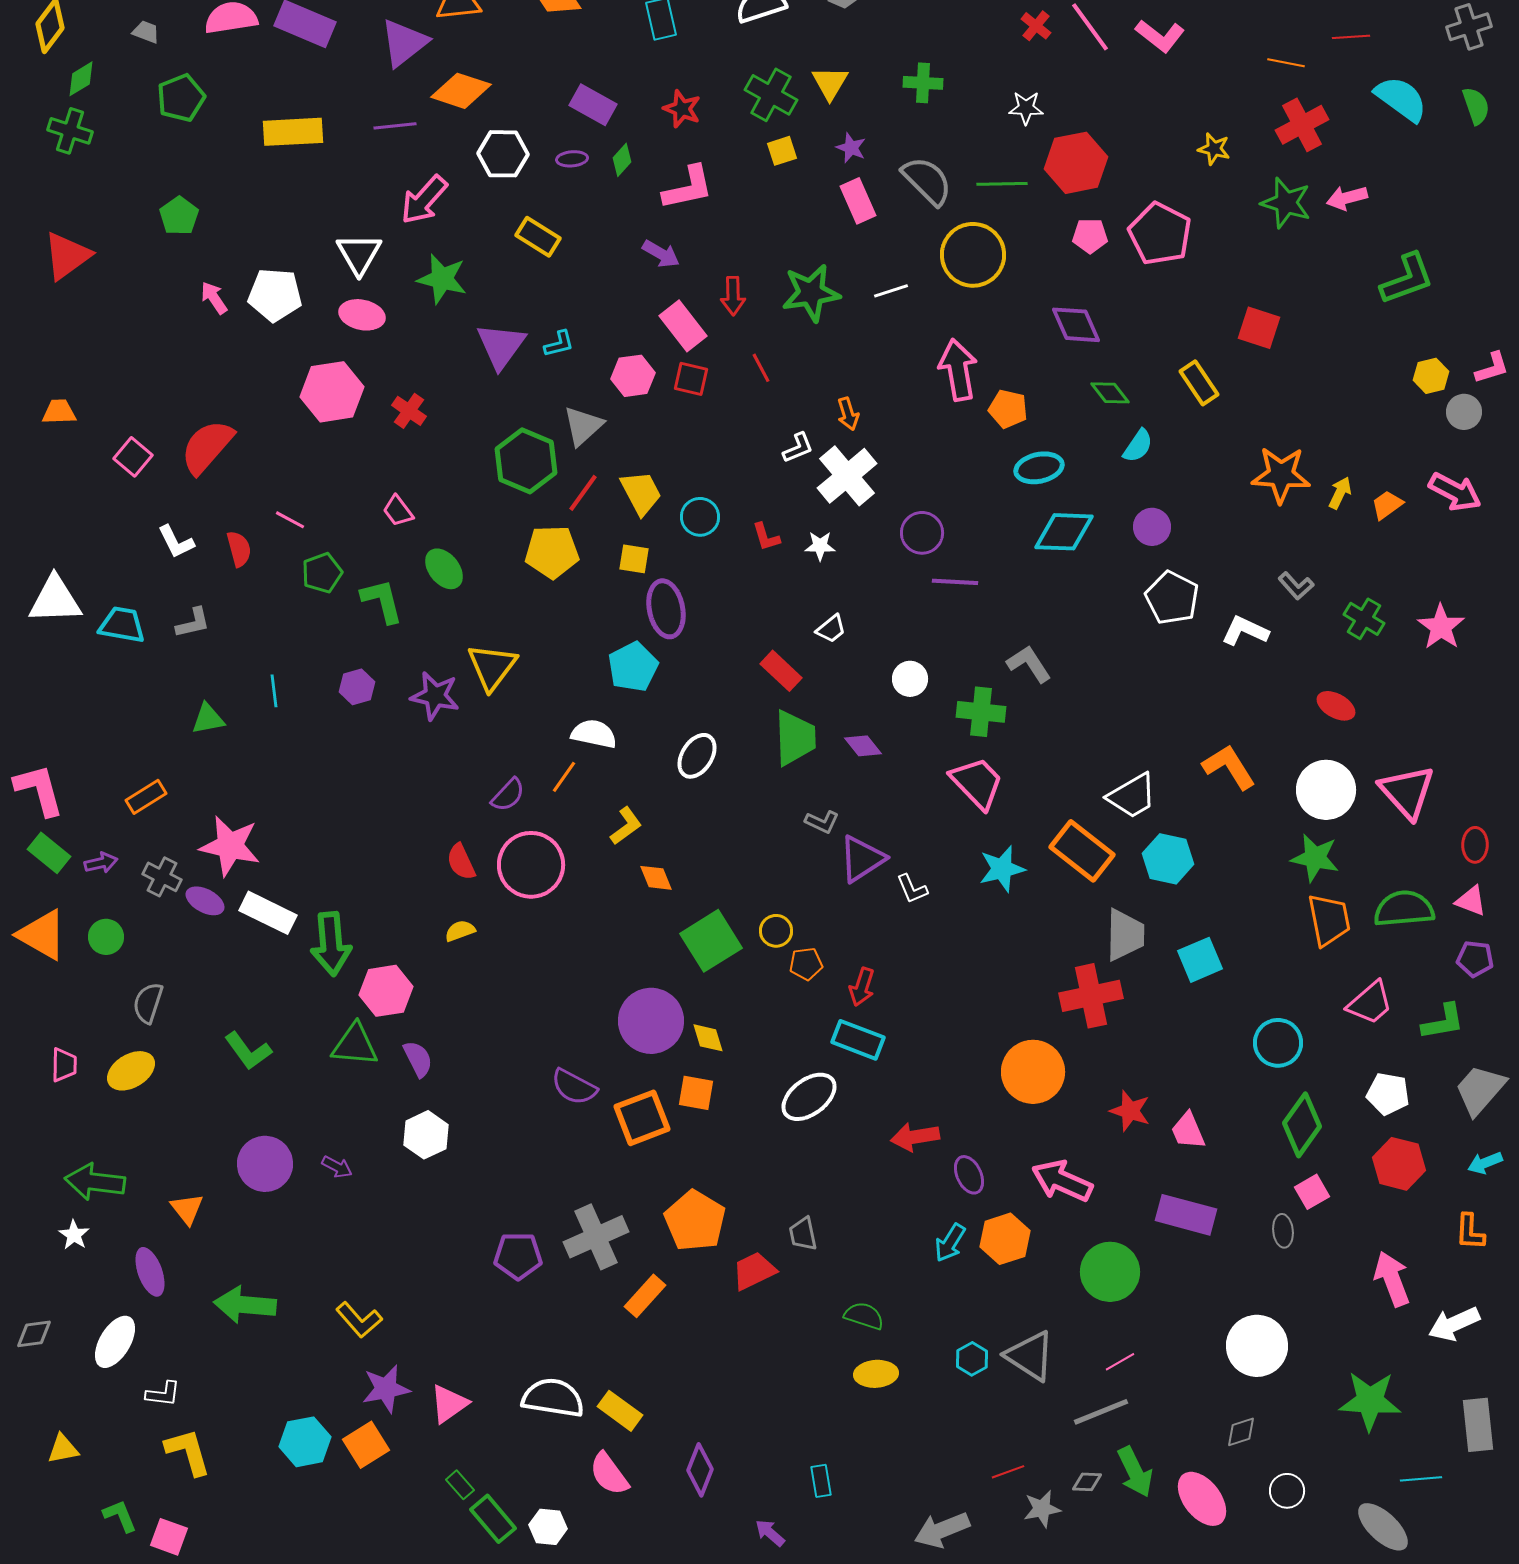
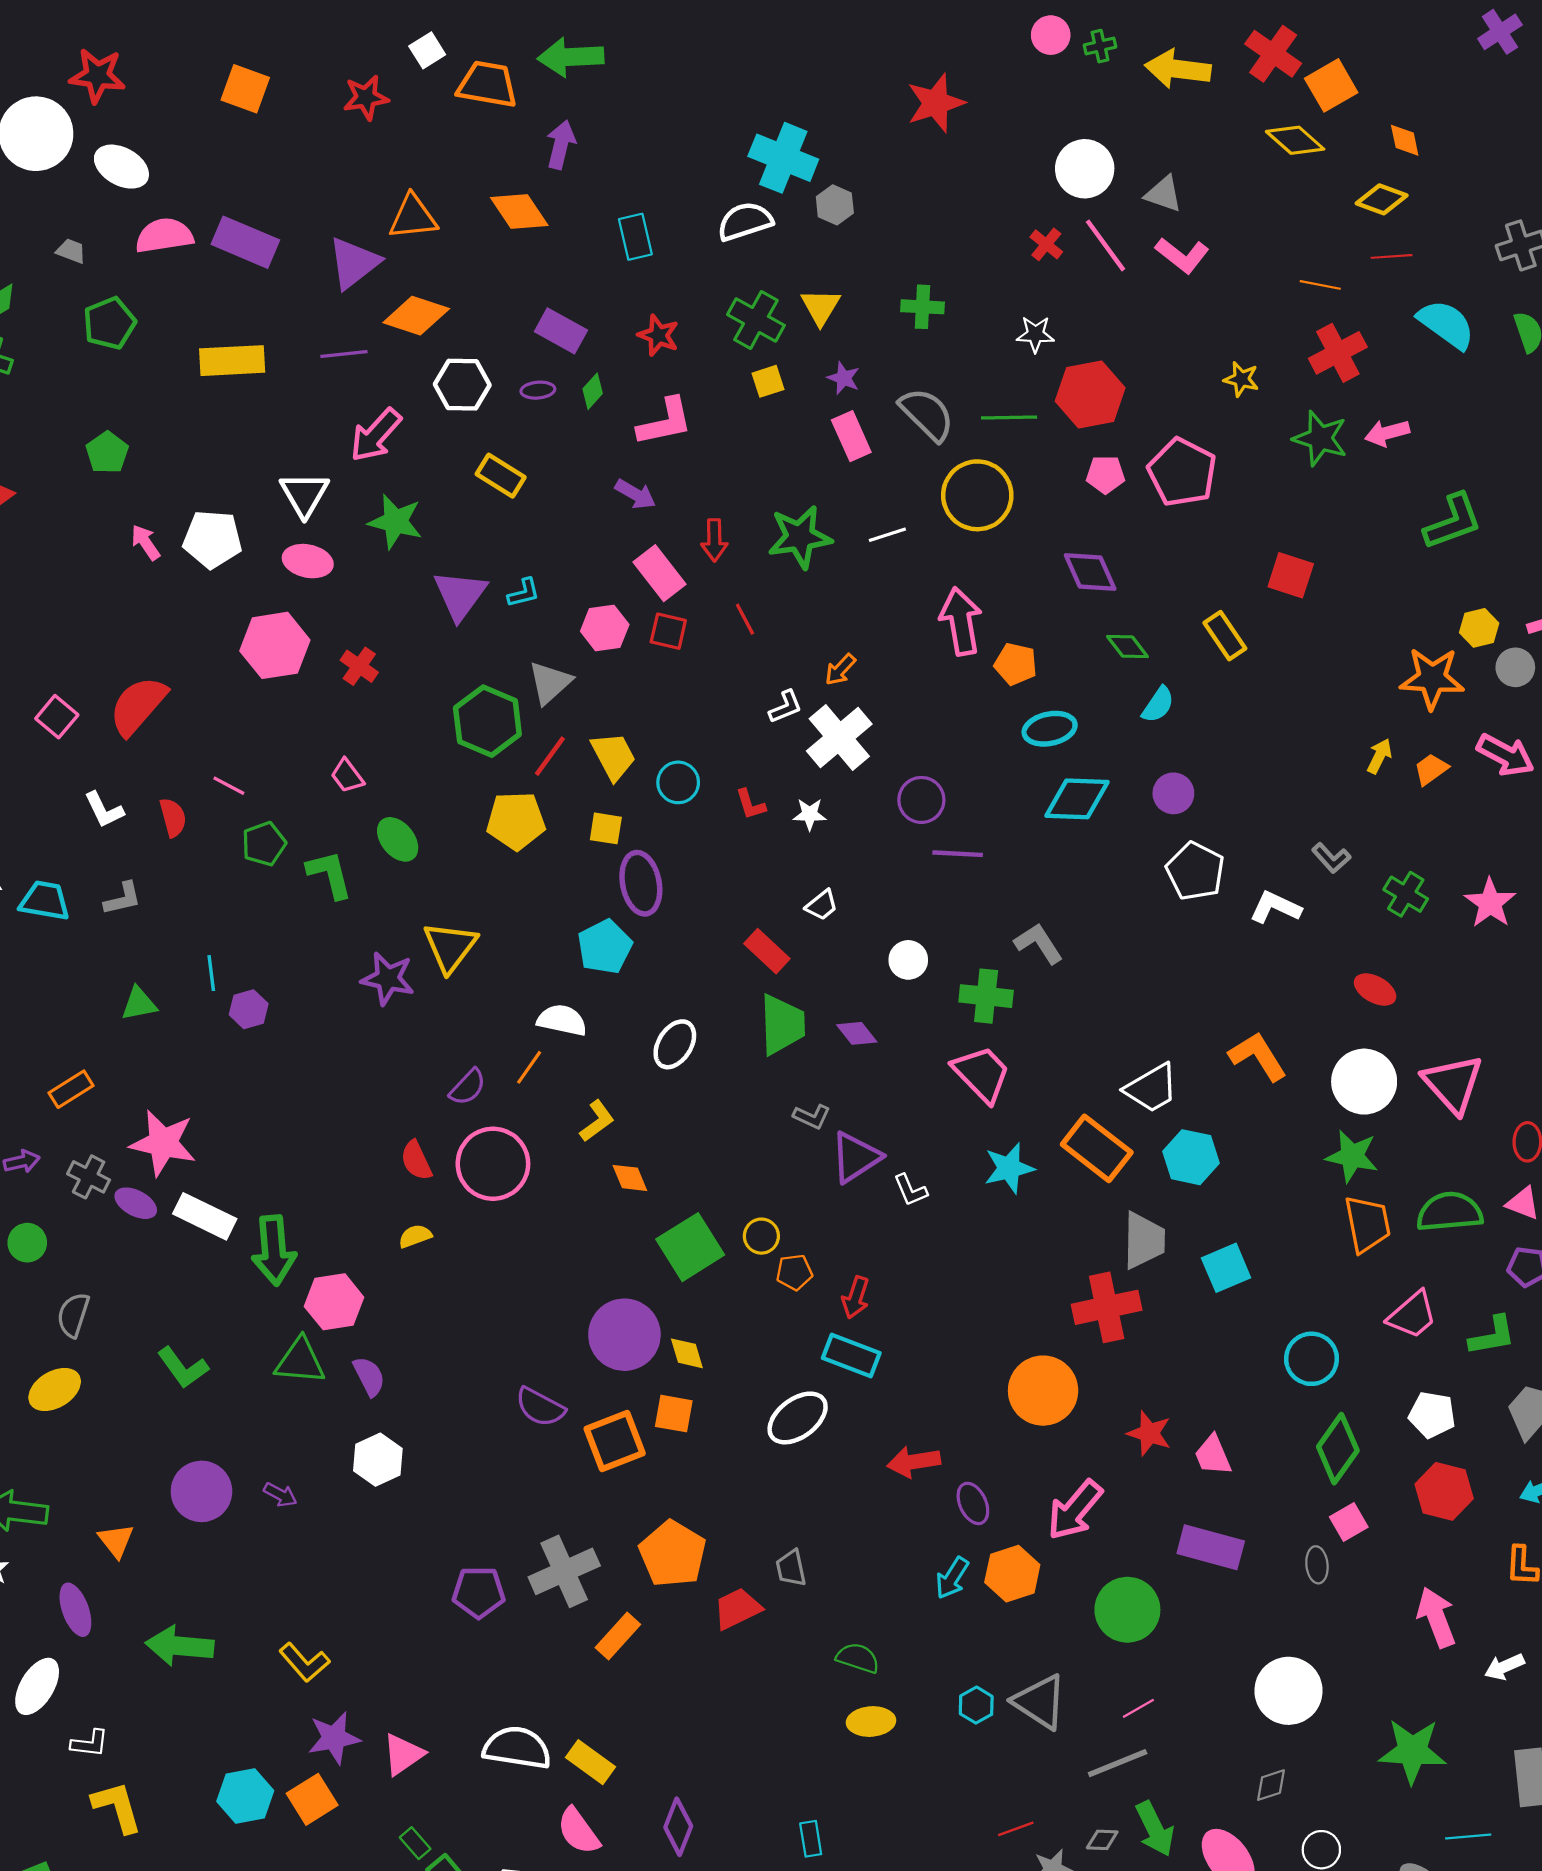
orange arrow: (848, 414) -> (840, 670), turned 60
orange star: (1281, 475) -> (1432, 678), moved
purple hexagon: (357, 687) -> (249, 1009), moved
pink arrow: (1062, 1181) -> (1075, 1510), turned -74
white arrow: (1454, 1324) -> (1504, 1667), size x0.7

